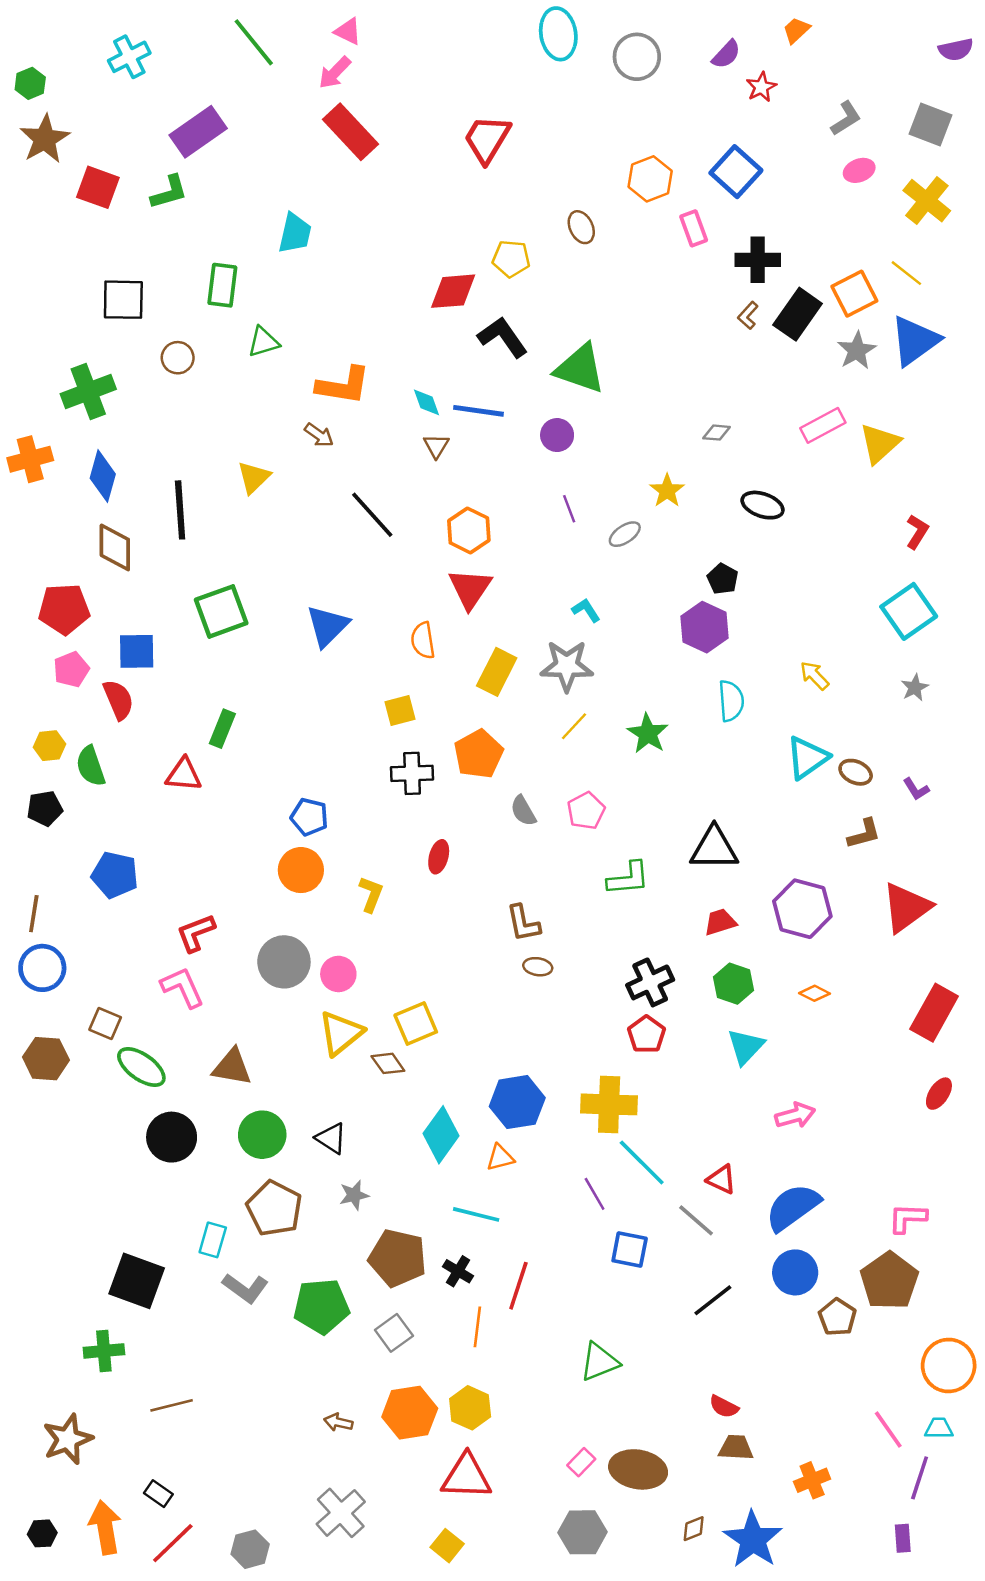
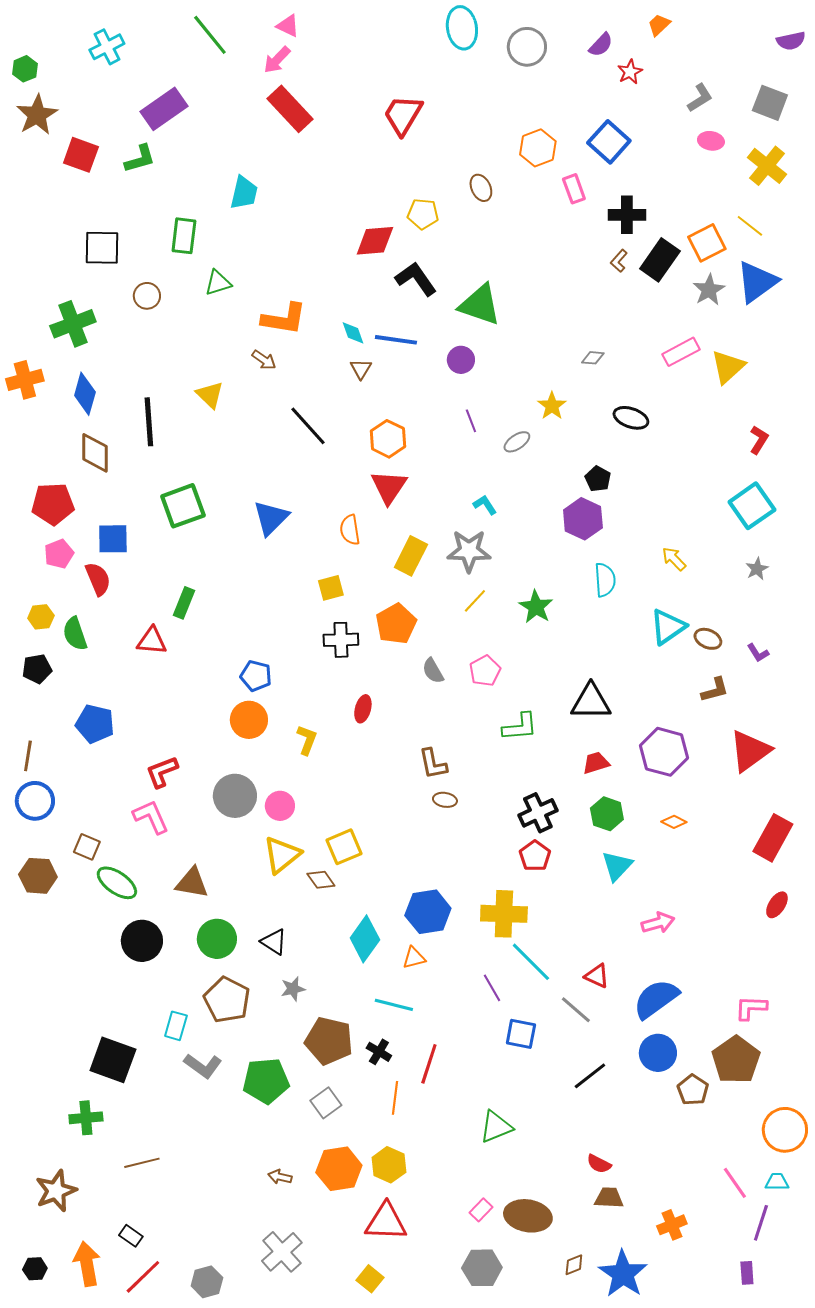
pink ellipse: (859, 170) -> (711, 141), turned 30
yellow triangle: (254, 477) -> (210, 395), turned -32

